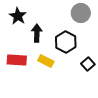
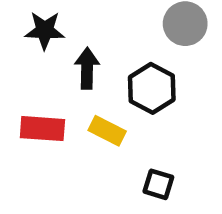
black star: (18, 16) -> (45, 30), turned -30
black square: (88, 64) -> (158, 184), moved, turned -32

